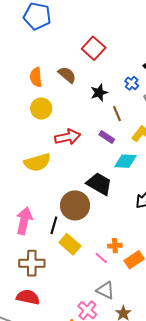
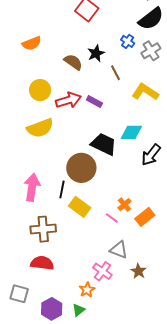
brown semicircle: (67, 75) -> (73, 62), moved
orange semicircle: (36, 77) -> (32, 43), turned -102
yellow circle: (41, 108) -> (40, 90), moved
purple rectangle: (107, 137) -> (94, 101), moved
cyan diamond: (125, 161) -> (131, 132), moved
orange cross: (115, 246) -> (124, 205), turned -32

